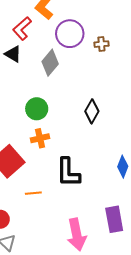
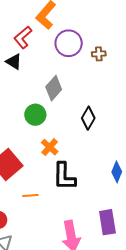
gray diamond: (50, 63) -> (54, 88), moved
orange cross: (40, 138) -> (50, 147), moved, turned -36

